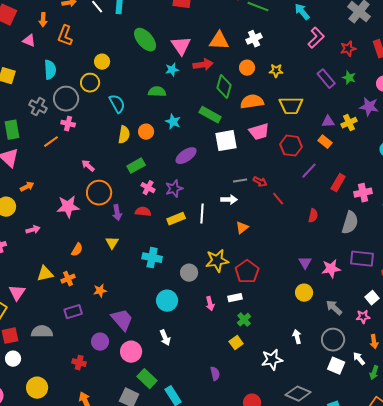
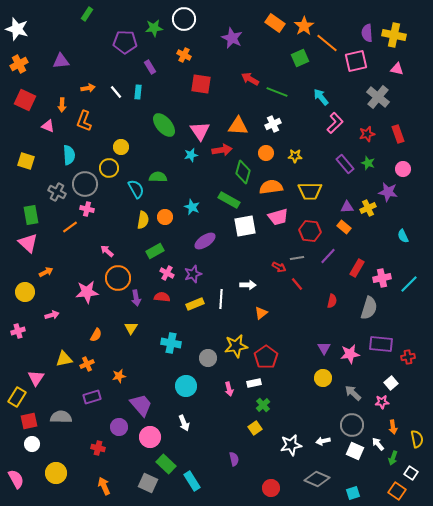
green semicircle: (157, 92) -> (158, 177), moved
gray line: (240, 181) -> (297, 258), moved
white arrow: (297, 337) -> (323, 441), moved, turned -88

